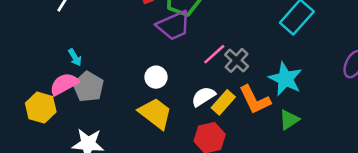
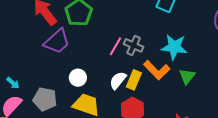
purple trapezoid: (174, 25) -> (57, 42), moved
gray pentagon: (88, 87) -> (45, 99), moved

